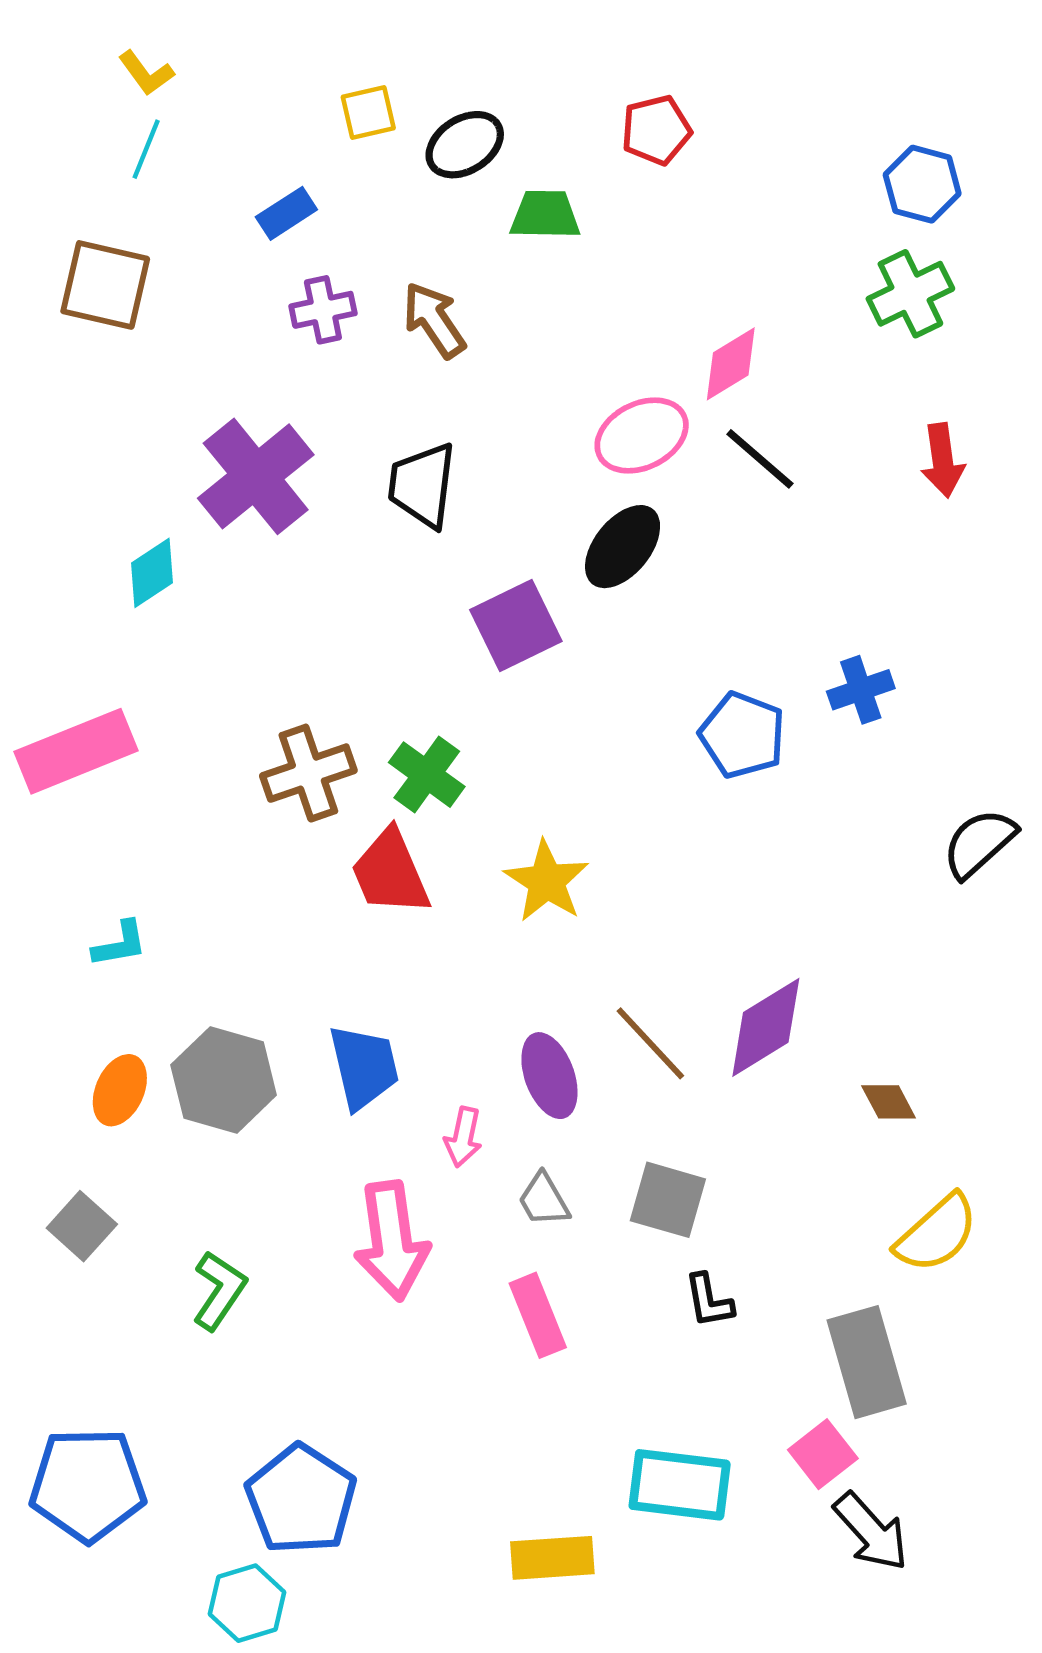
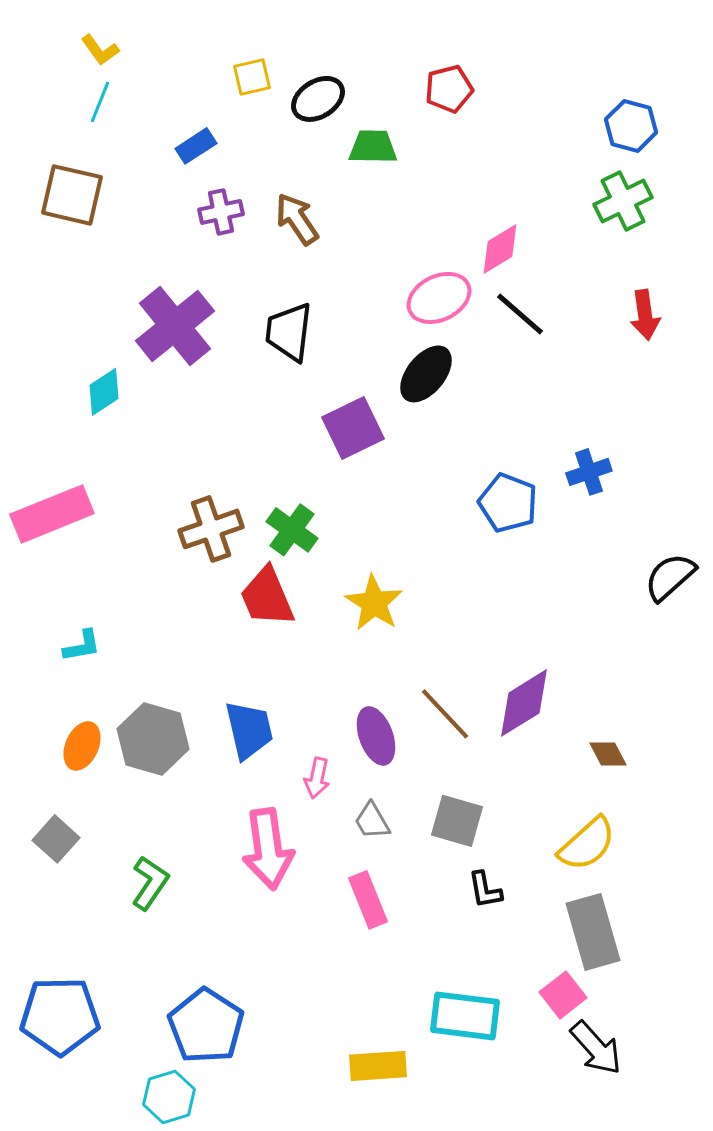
yellow semicircle: (937, 1233) -> (587, 844), moved

